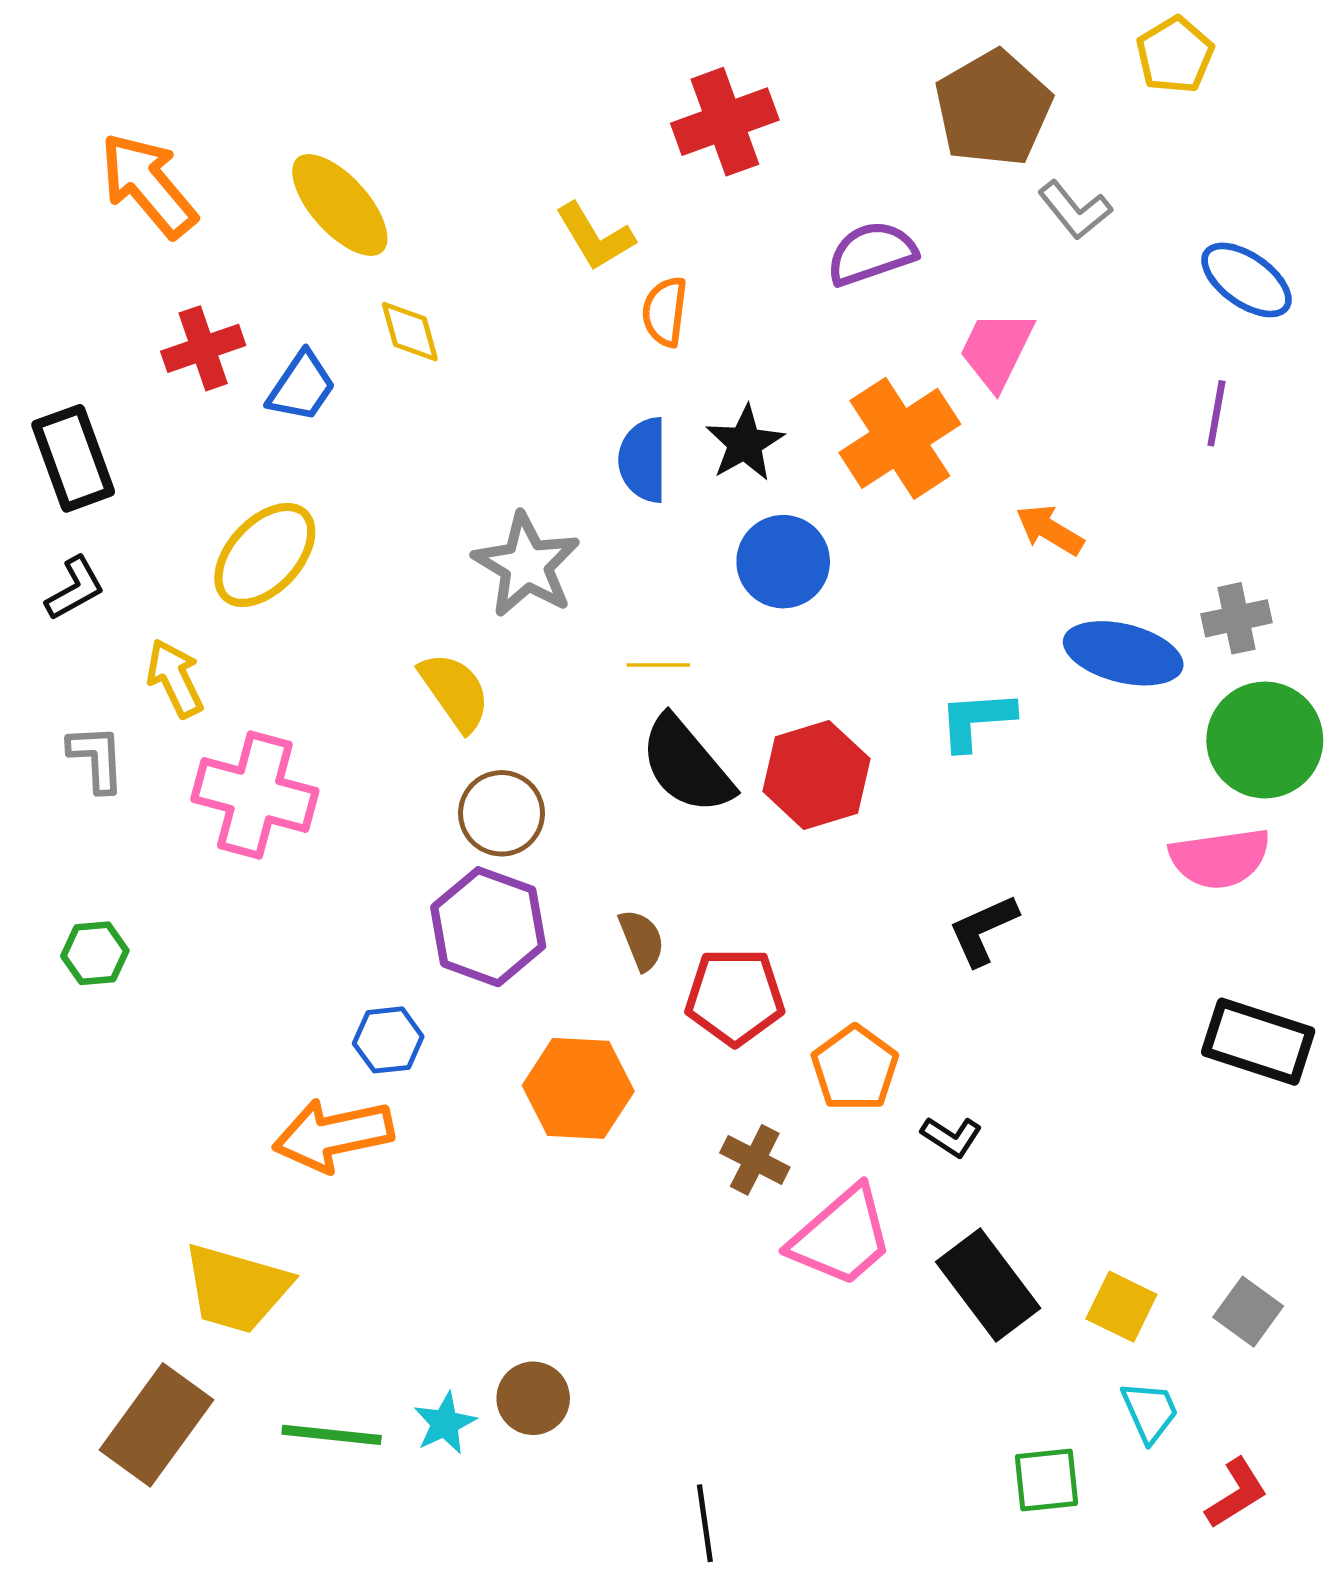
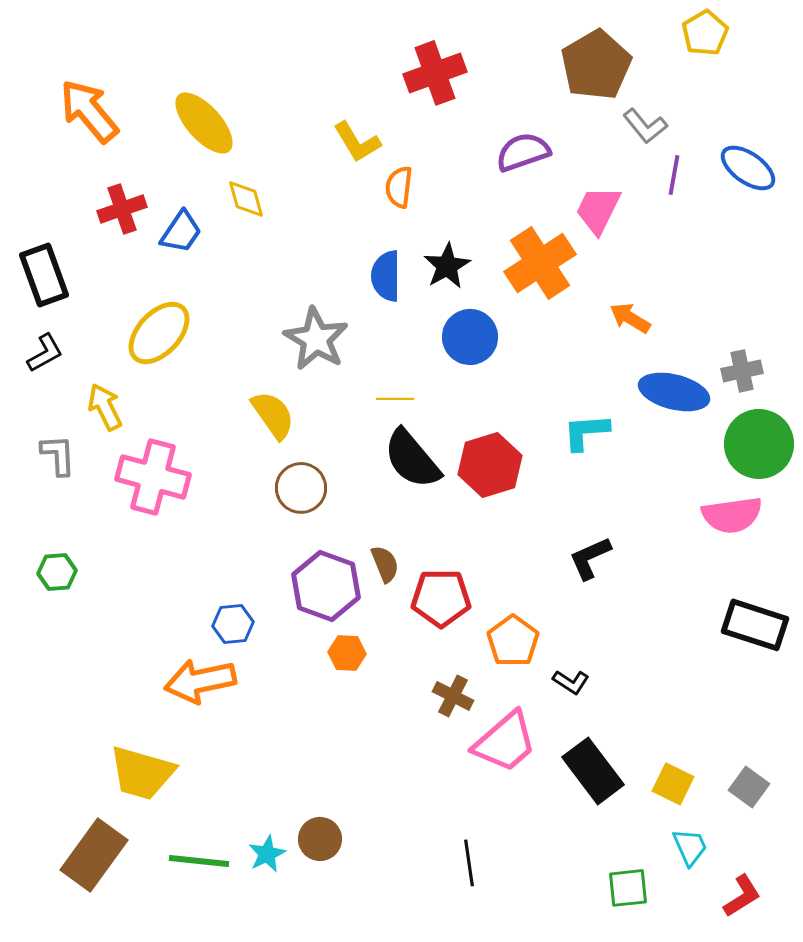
purple line: (1216, 413) -> (674, 175), moved
purple hexagon: (488, 927) -> (326, 586), moved
orange hexagon: (578, 1088) -> (347, 653), size x0.6
black line: (705, 1523) -> (469, 863), moved

